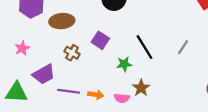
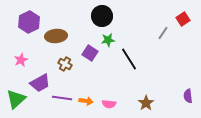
gray line: (183, 47) -> (163, 33), moved
green star: (124, 64) -> (108, 40), moved
brown star: (141, 88) -> (146, 103), moved
green triangle: (17, 92) -> (16, 99), turned -45

